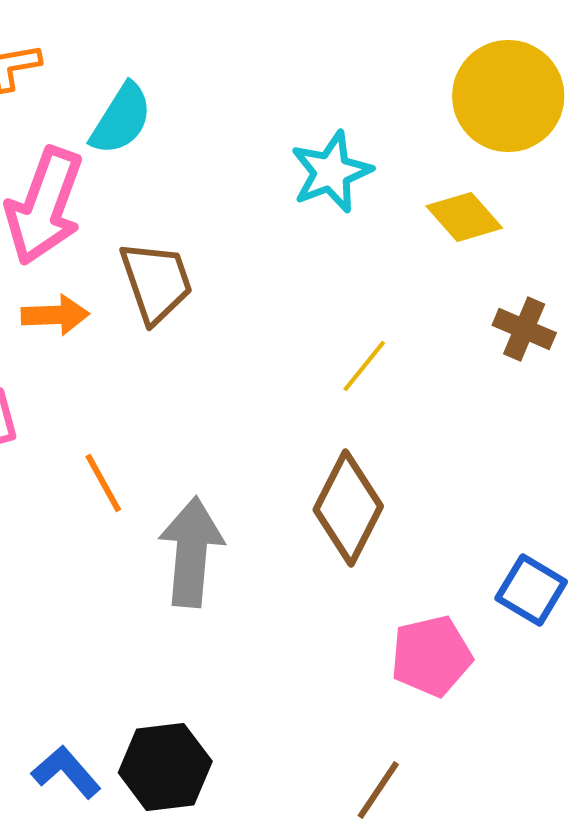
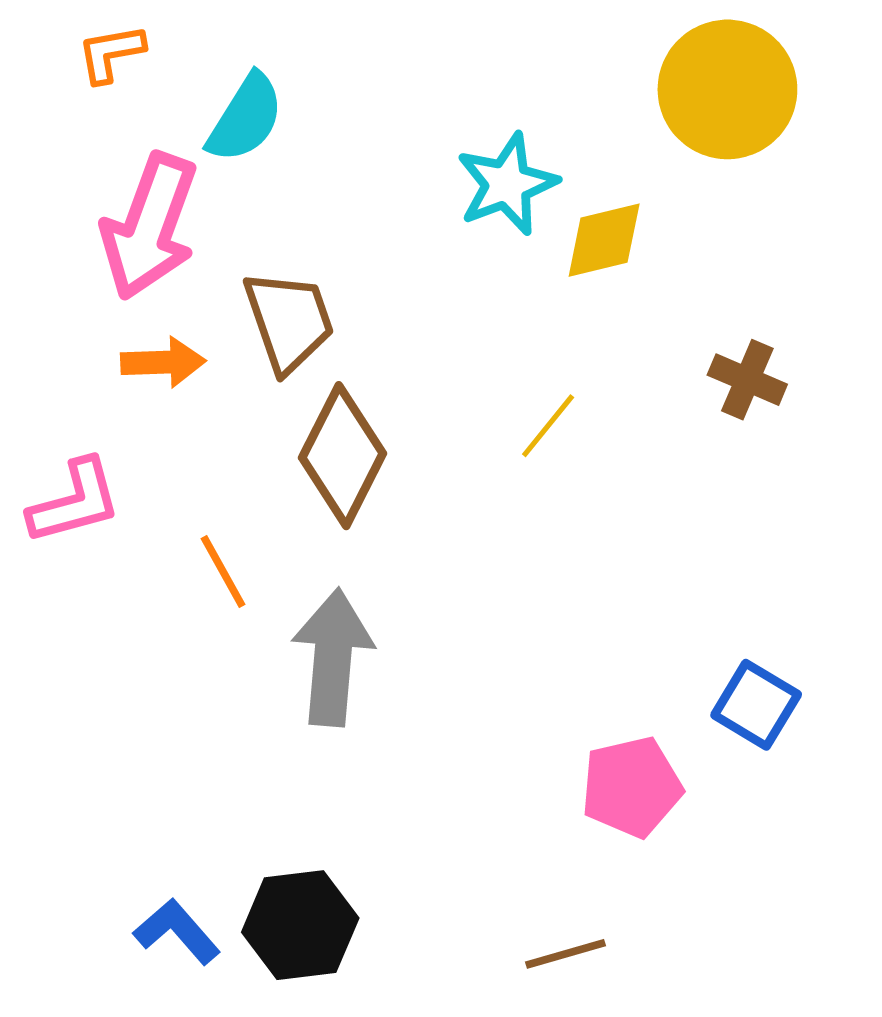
yellow diamond: (464, 217) -> (604, 240), moved, turned -62
brown diamond: (348, 508) -> (343, 456), moved
brown line: (378, 790) -> (565, 954), turned 40

